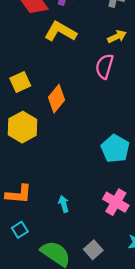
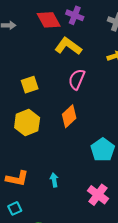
pink semicircle: (104, 66) -> (77, 79), moved
orange diamond: (57, 99) -> (69, 116), moved
cyan arrow: (64, 204) -> (54, 180), moved

